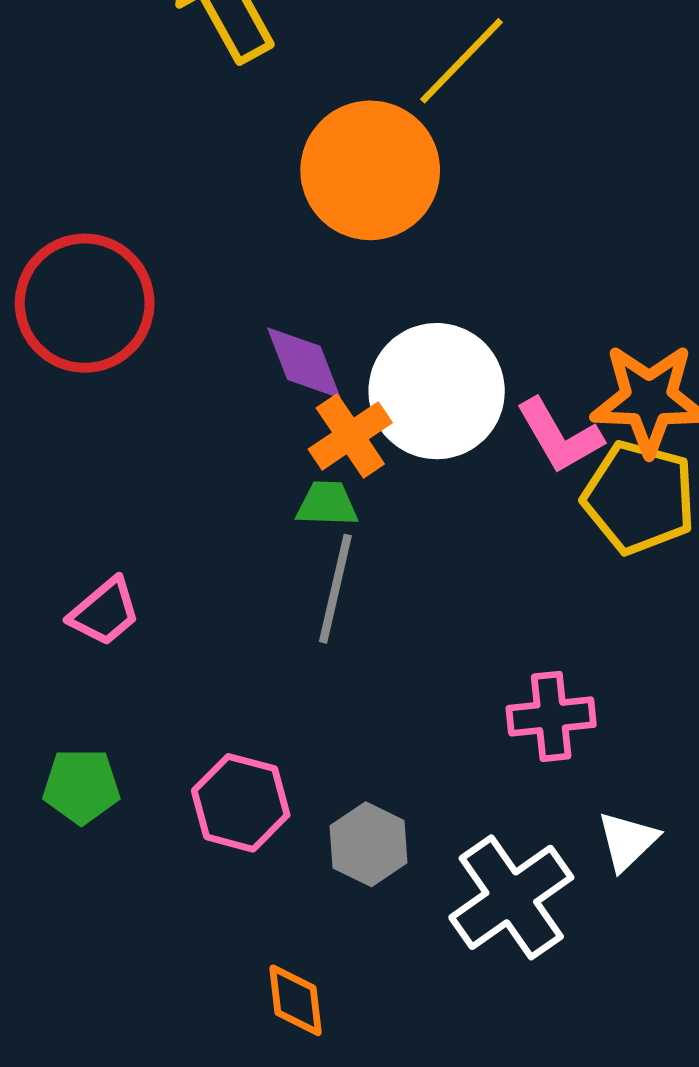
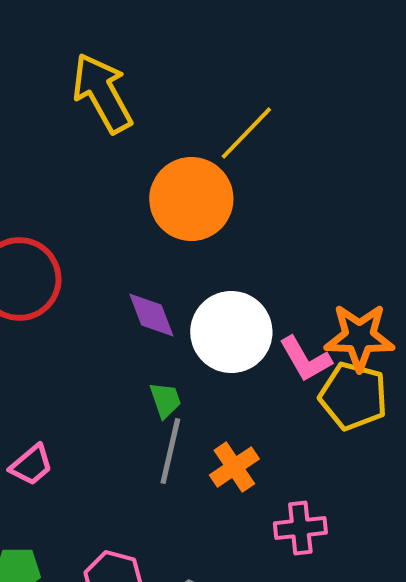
orange cross: (350, 436) -> (234, 467), moved
green trapezoid: (327, 504) -> (165, 400), turned 69

